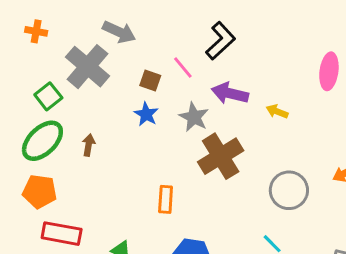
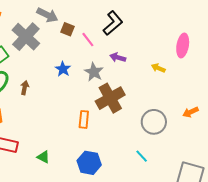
brown square: (150, 80) -> (67, 29), moved
purple arrow: (230, 93) -> (118, 57), size x0.7
yellow arrow: (277, 112) -> (158, 68), moved
orange rectangle: (166, 199) -> (84, 119), moved

